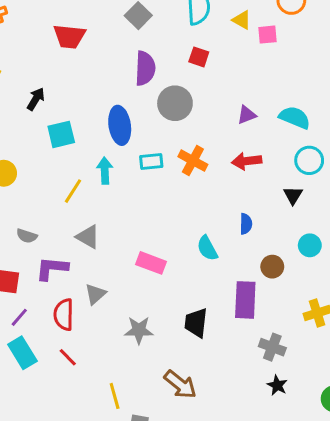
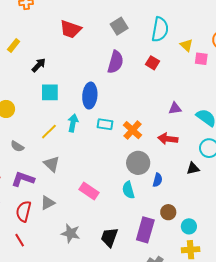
gray circle: (175, 103) -> (138, 163), moved
black triangle: (293, 195) -> (193, 169), turned 32
gray semicircle: (27, 236) -> (17, 146), moved
cyan circle: (310, 245) -> (189, 226), moved

